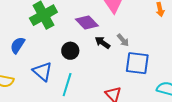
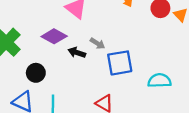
black circle: (70, 51) -> (36, 73), moved

